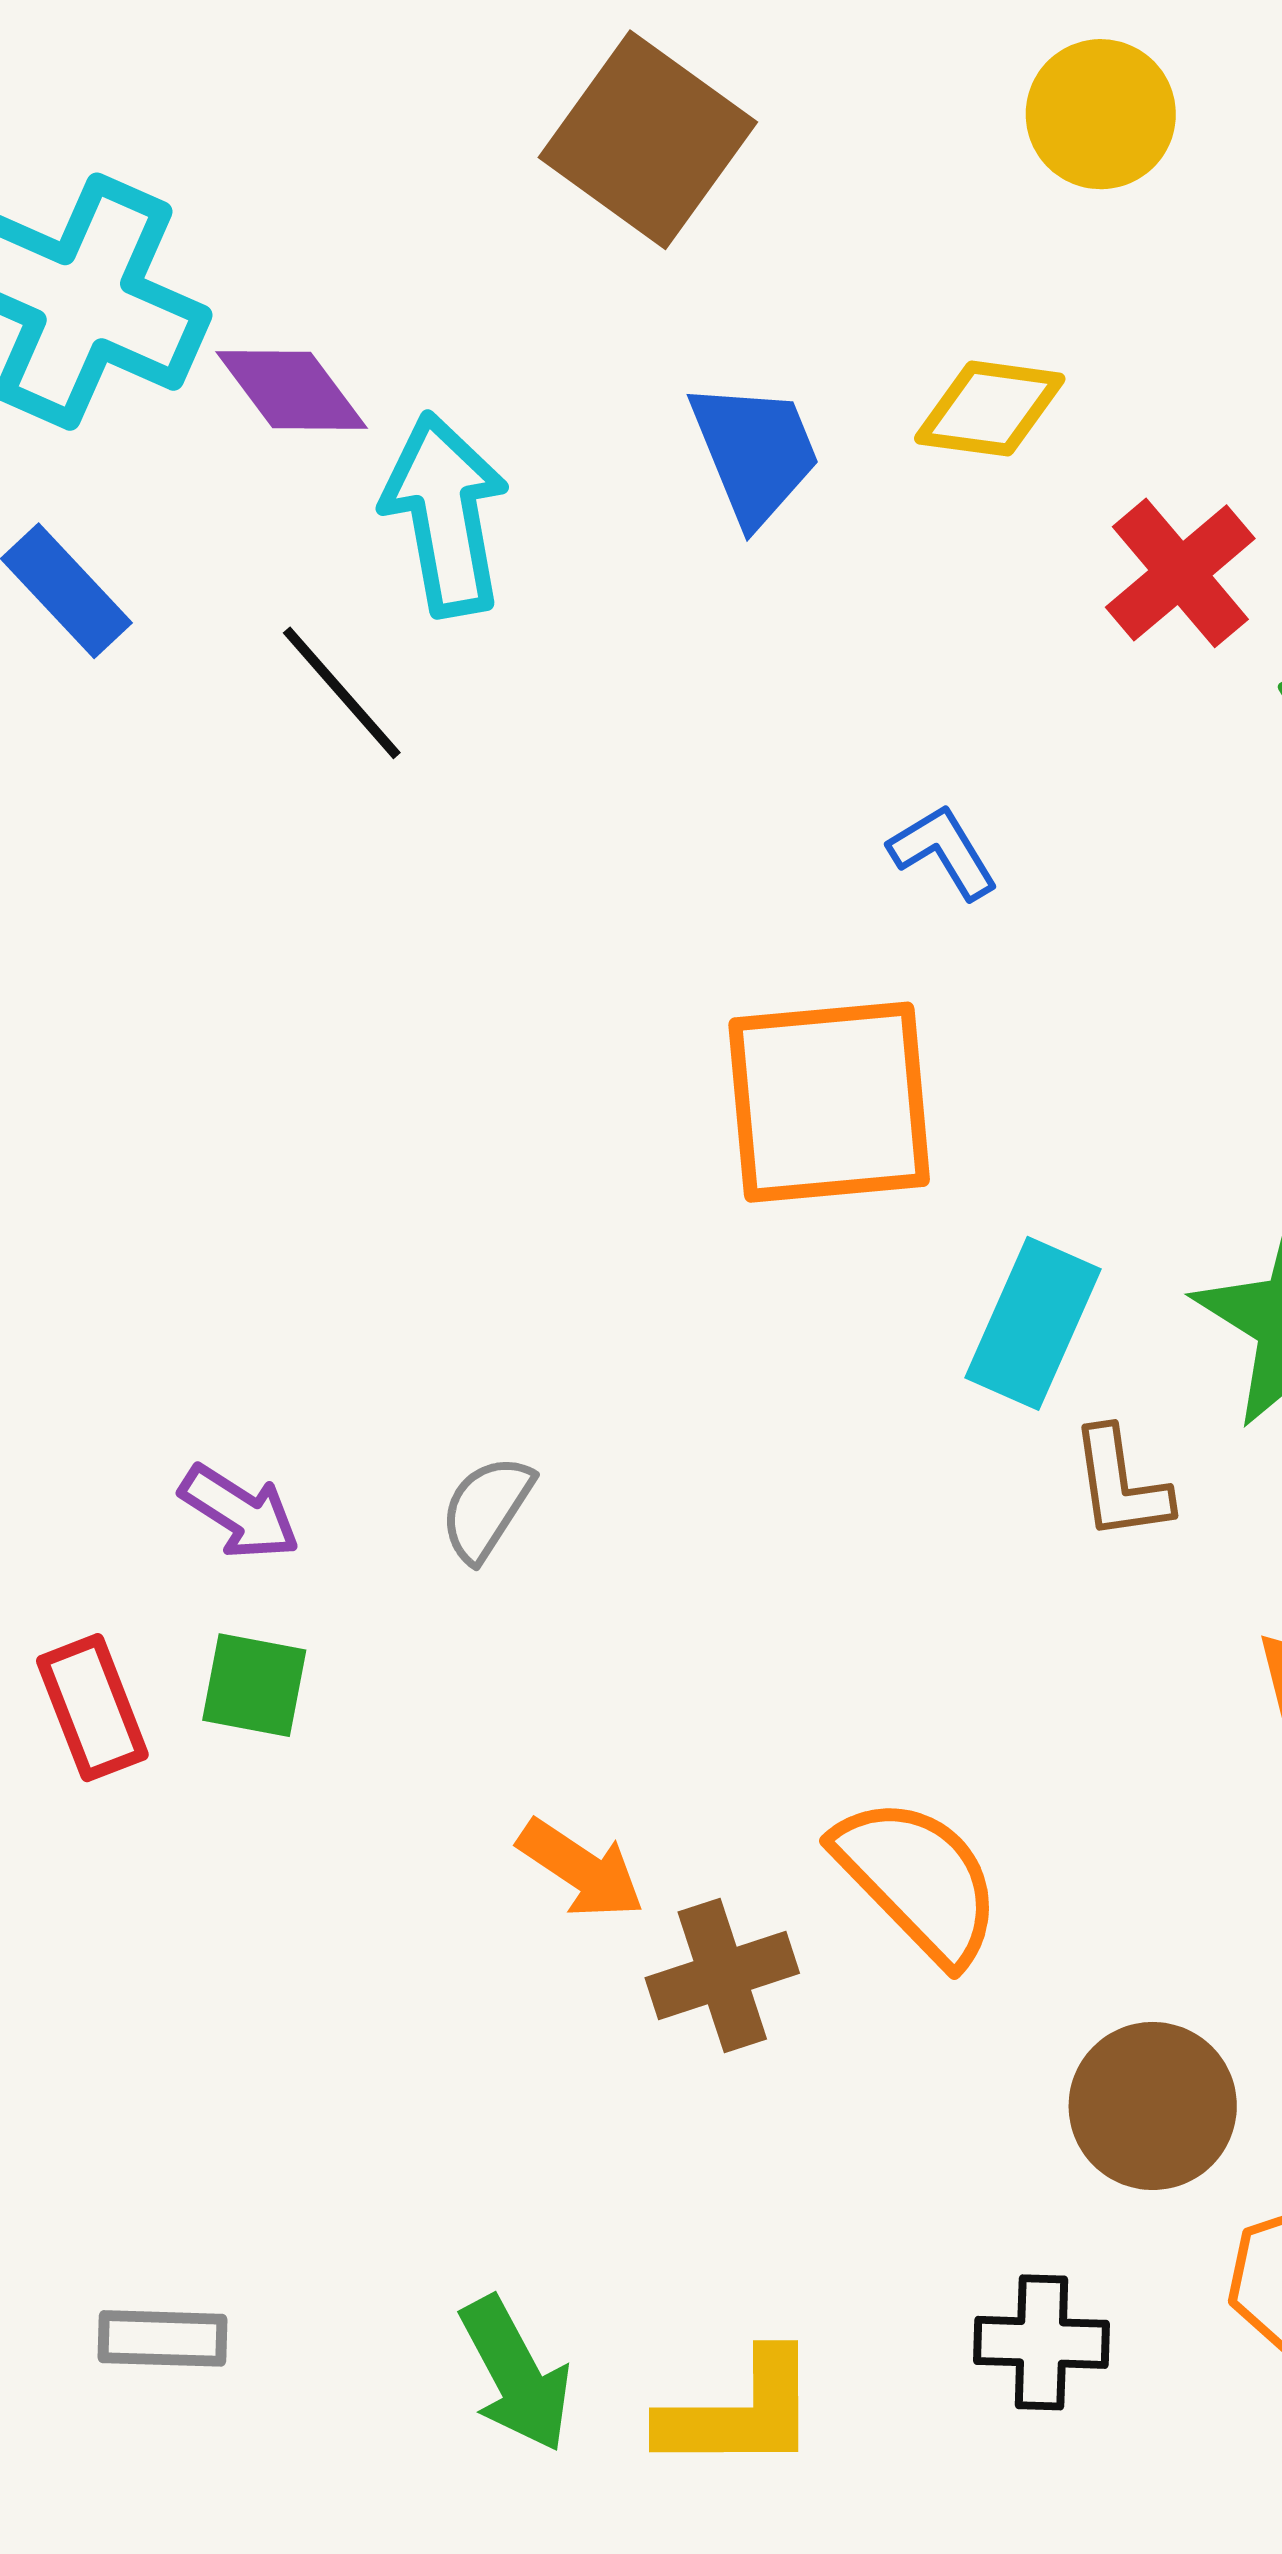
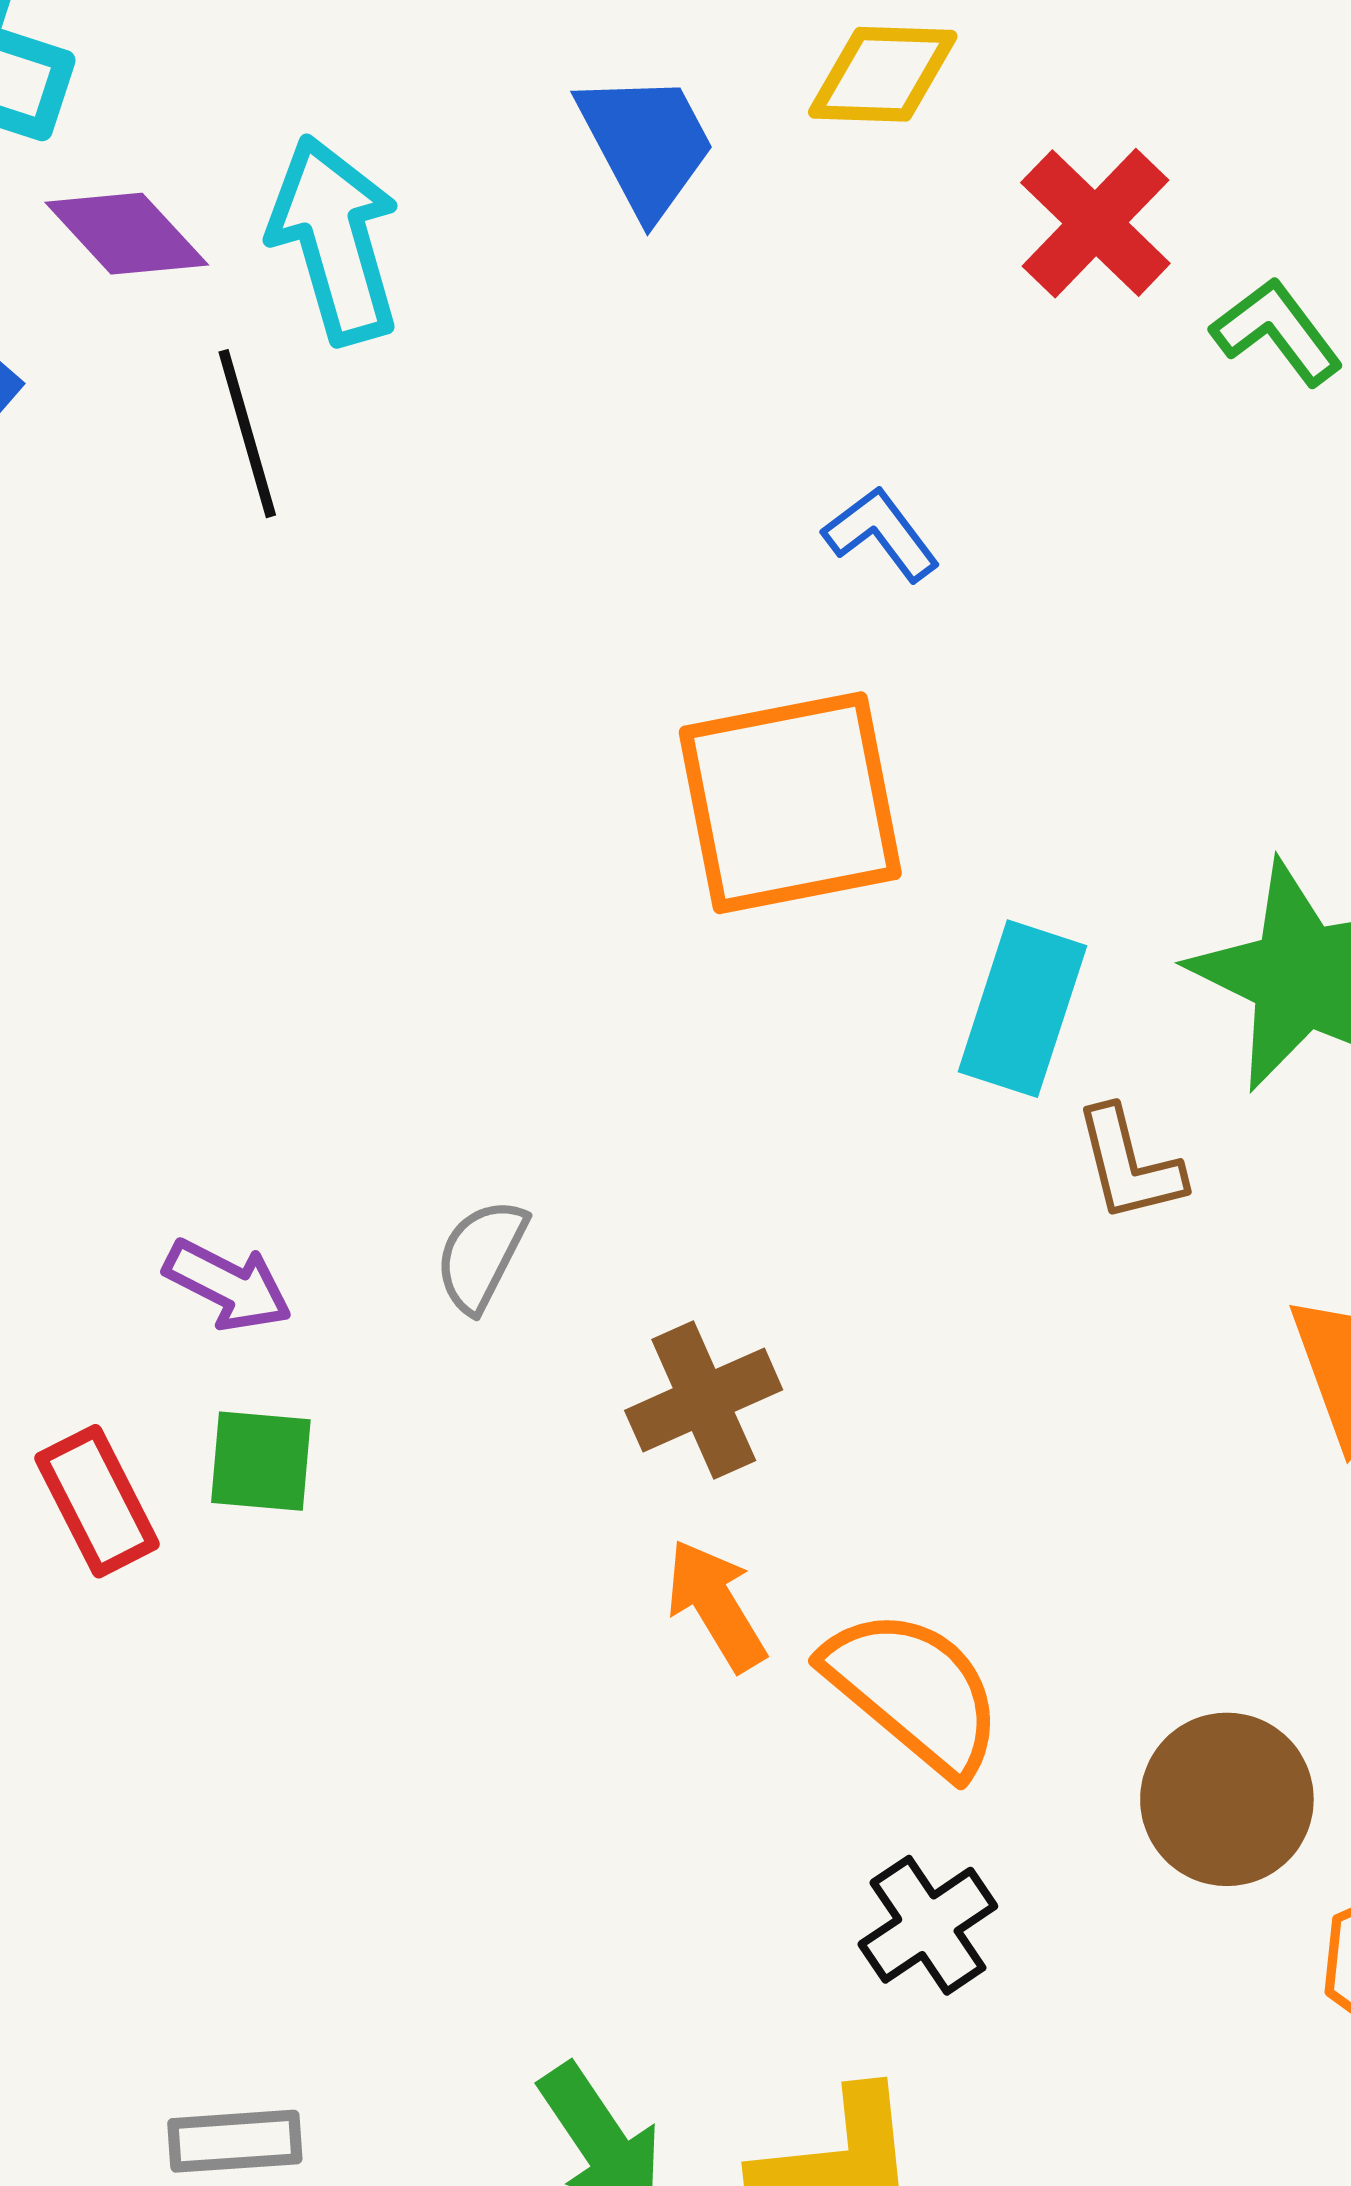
purple diamond: (292, 390) -> (127, 234), moved
black line: (342, 693) -> (247, 434), turned 31
orange arrow: (581, 1869) -> (716, 1605), moved, turned -149
orange semicircle: (918, 1880) -> (914, 1691), moved
brown cross: (722, 1975) -> (704, 1400), moved
black cross: (1042, 2342) -> (928, 1925), moved, turned -30

